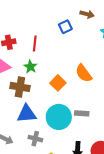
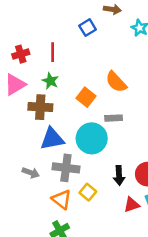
gray rectangle: (82, 113) -> (114, 118), moved
gray cross: (35, 139) -> (66, 168), size x1.5

